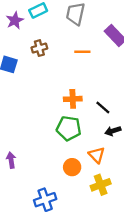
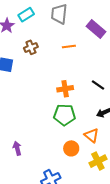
black line: (103, 108) -> (98, 85), moved

